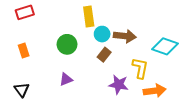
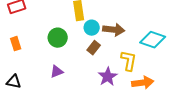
purple star: (119, 85) -> (108, 77), turned 30
black triangle: (22, 90) -> (14, 82), turned -42

